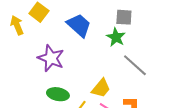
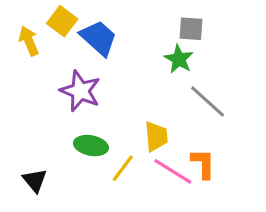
blue trapezoid: (79, 25) -> (99, 38), moved
yellow trapezoid: (101, 88) -> (156, 136), turned -45

